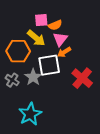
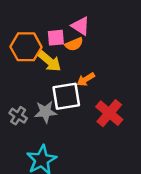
pink triangle: (60, 39) -> (81, 26), moved, turned -35
orange hexagon: (18, 51) -> (26, 47), moved
gray star: (33, 77) -> (46, 112), turned 30

